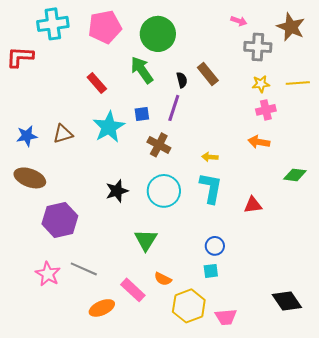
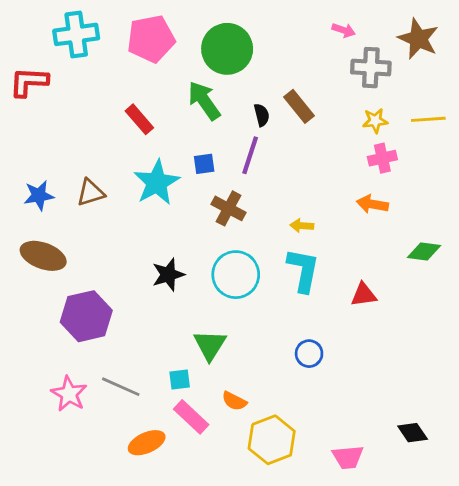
cyan square: (211, 271) -> (180, 379), moved
black diamond: (287, 301) -> (413, 433), size x0.7
pink trapezoid: (226, 317) -> (348, 457), moved

